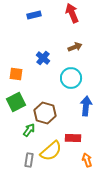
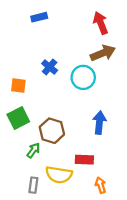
red arrow: (72, 13) -> (101, 23), moved
brown arrow: (75, 47) -> (103, 53), moved, size x1.5
cyan circle: (71, 78) -> (83, 77), moved
yellow semicircle: (51, 151) -> (59, 175), turned 50

